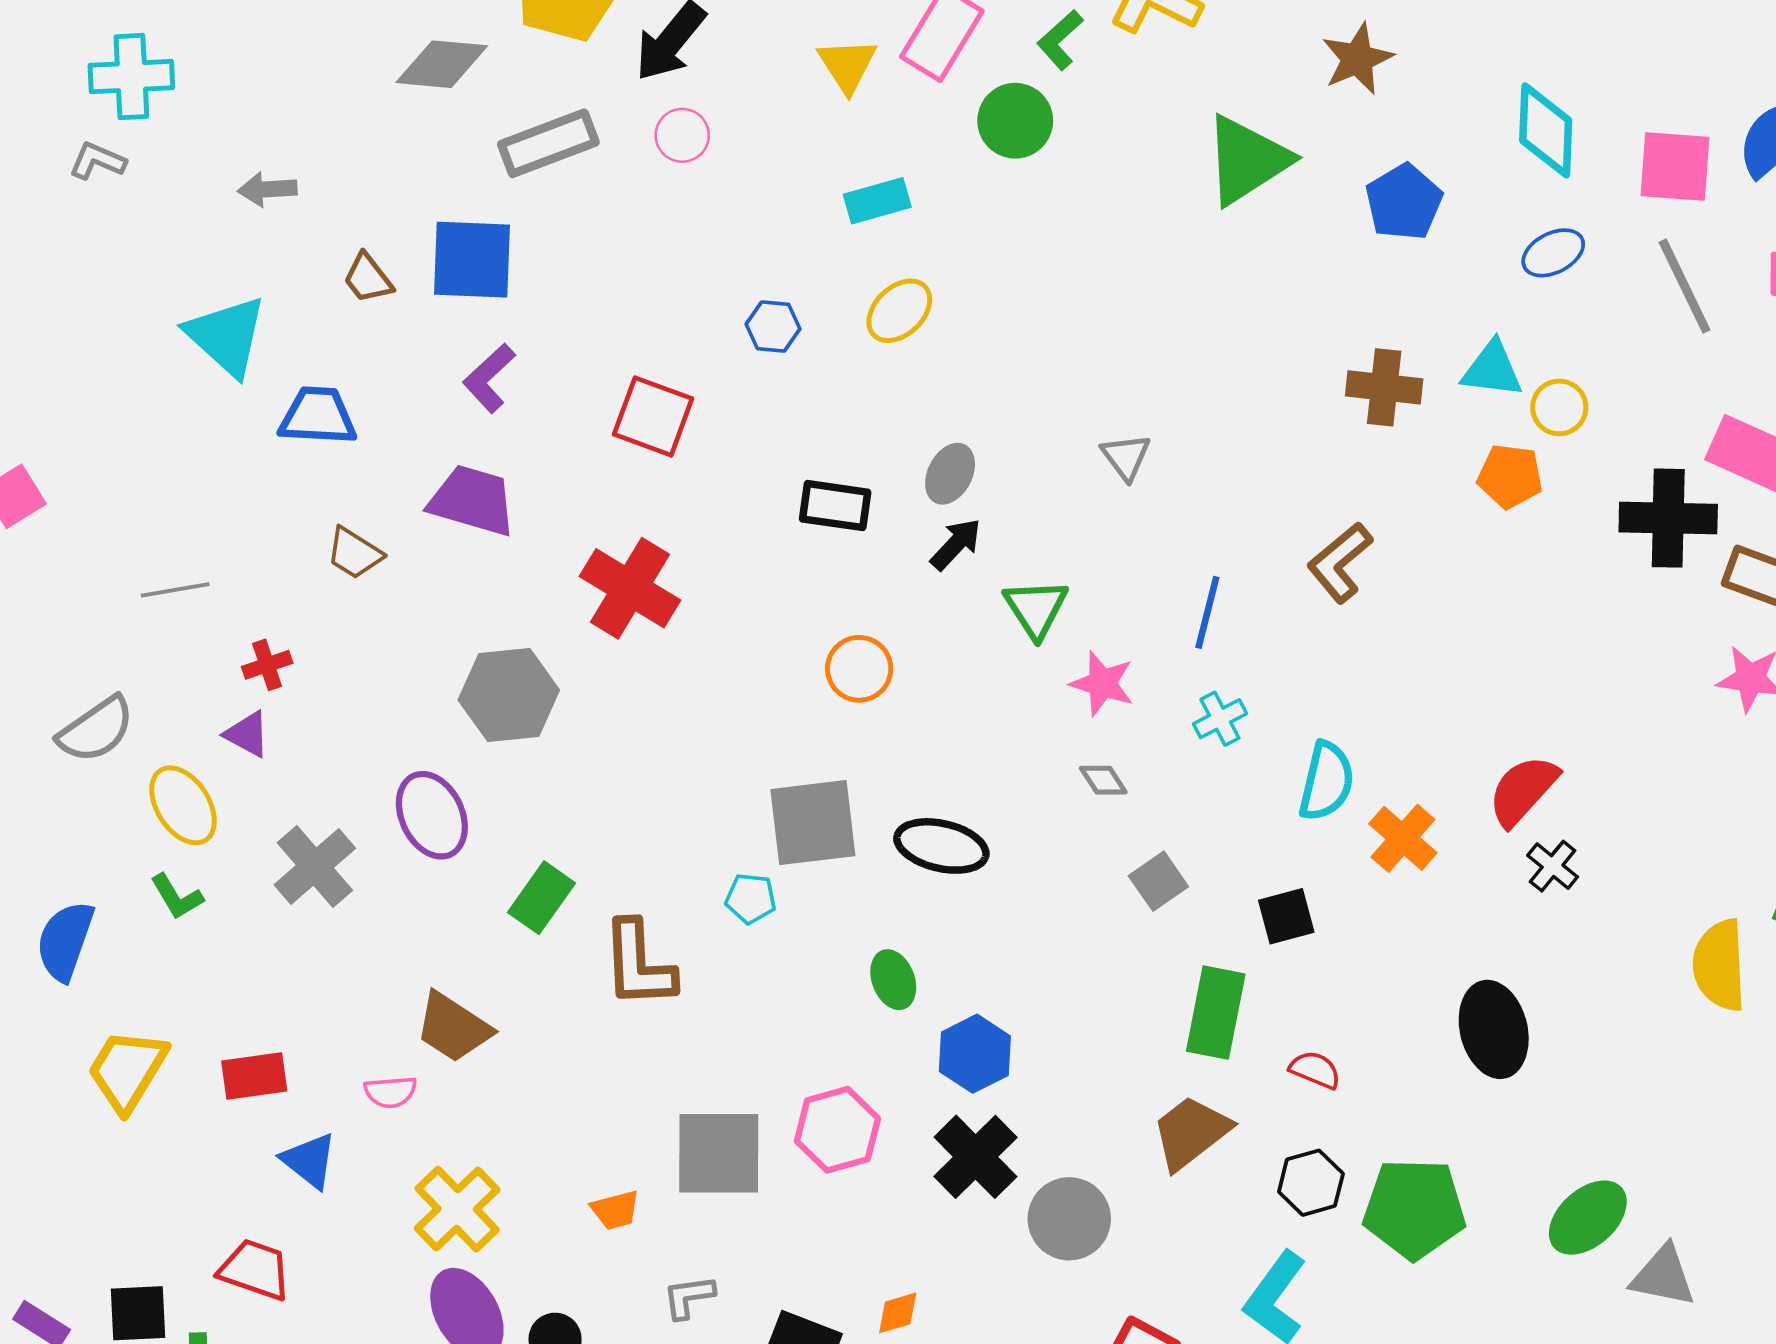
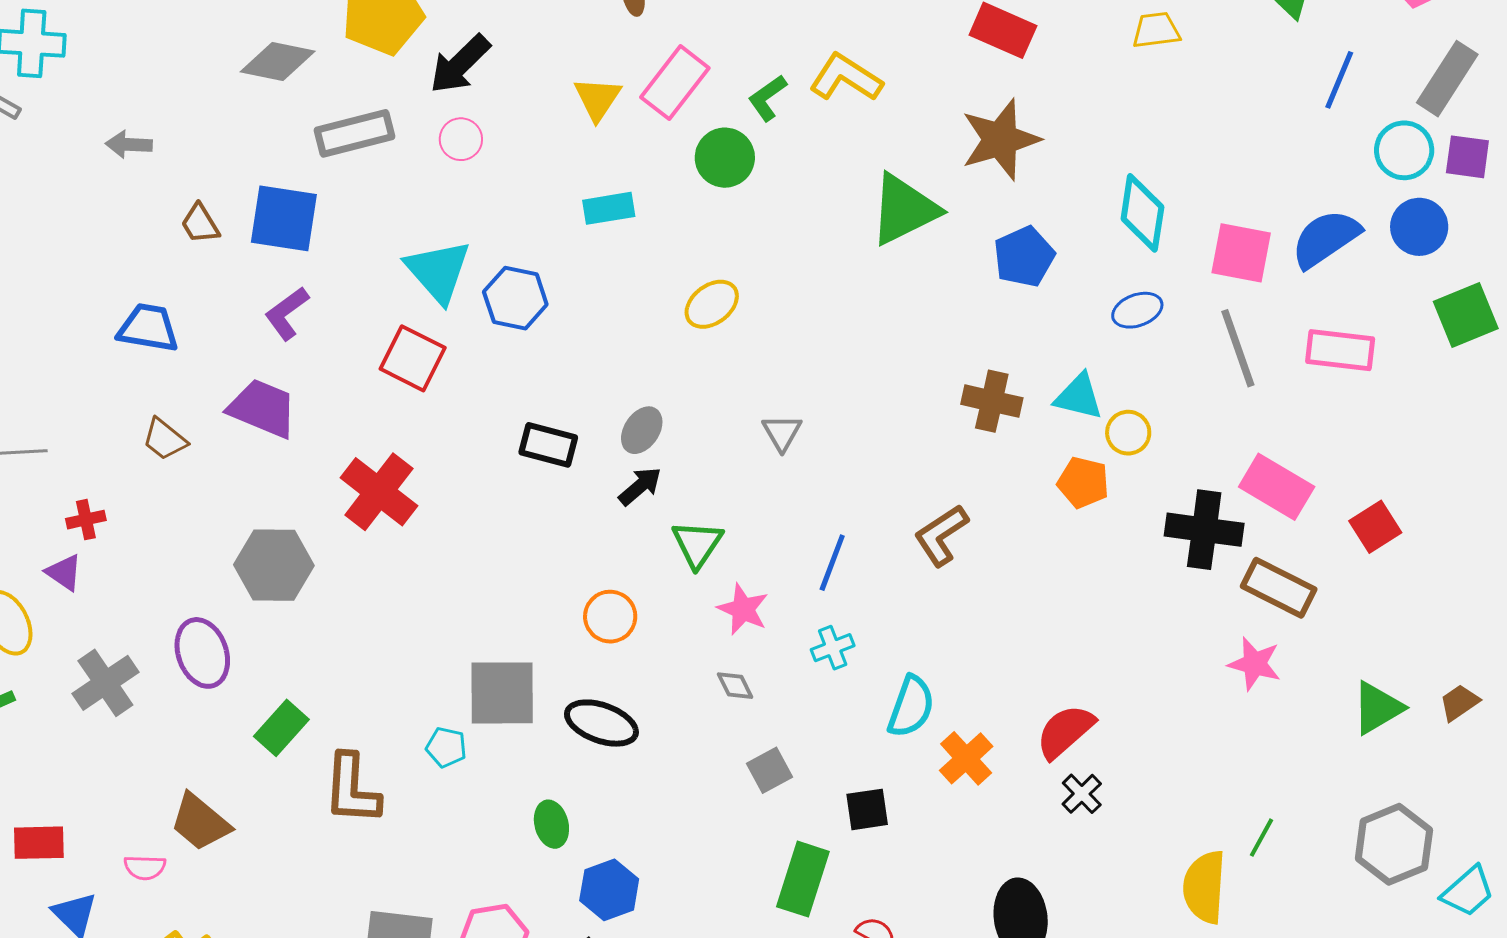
brown star: (1357, 59) -> (1000, 140), size x1.4
yellow ellipse: (899, 311) -> (712, 304), moved
blue hexagon: (773, 326) -> (515, 298), size x1.5
cyan triangle: (226, 336) -> (438, 271), moved
orange circle: (859, 669) -> (610, 617), moved

